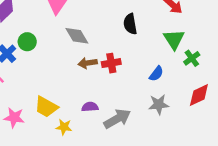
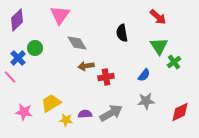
red cross: (111, 63) -> (106, 77), moved
red diamond: (199, 95) -> (180, 112), moved
yellow trapezoid: (46, 107) -> (51, 103), turned 120
purple semicircle: (90, 107) -> (85, 114), moved

